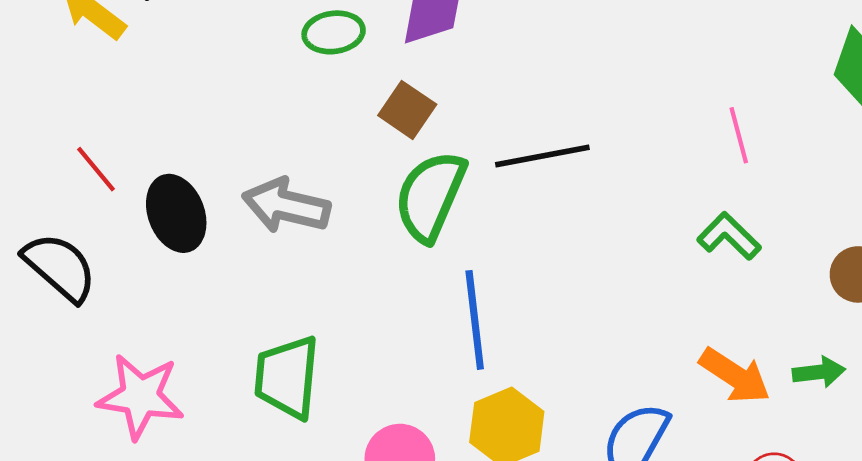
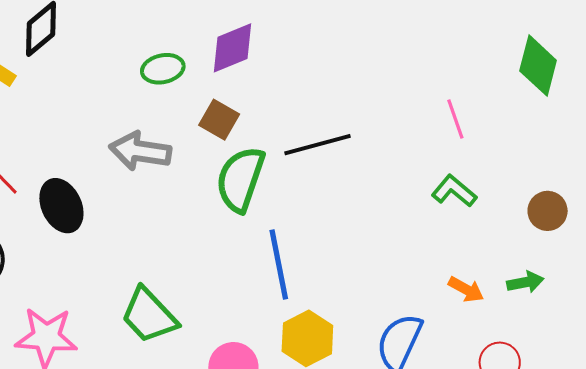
gray arrow: (286, 206) -> (140, 151), moved
orange arrow: (735, 376) -> (466, 289), size x0.7
green trapezoid: (287, 377) -> (149, 315), turned -44

